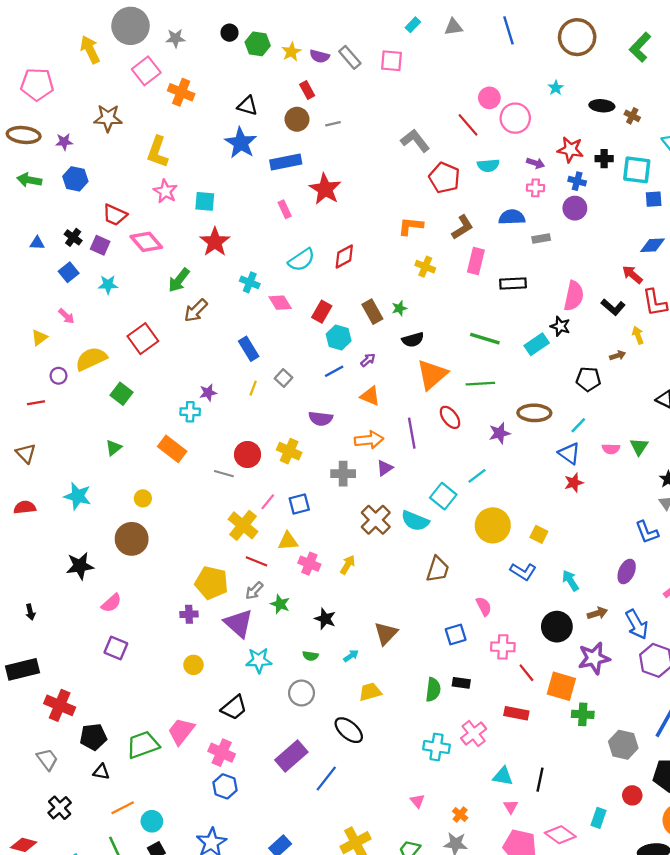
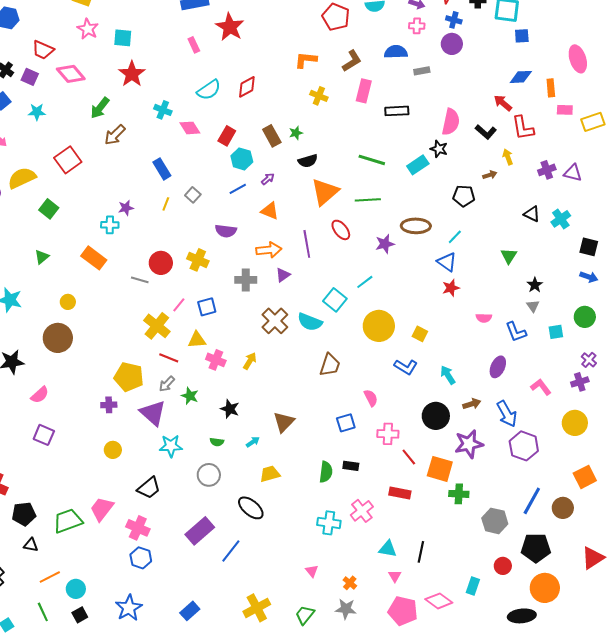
pink semicircle: (611, 449) -> (484, 318), moved

